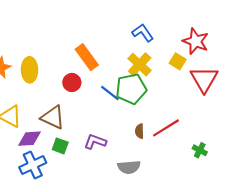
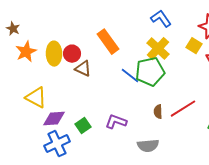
red circle: (72, 82) -> (72, 54), moved
brown triangle: (53, 117) -> (83, 69), moved, size x0.7
green square: (60, 146) -> (83, 126), turned 35

